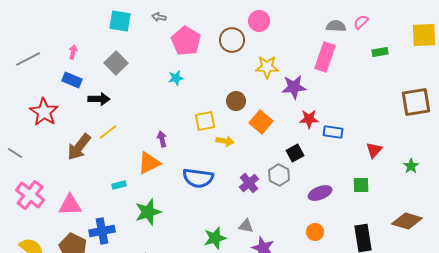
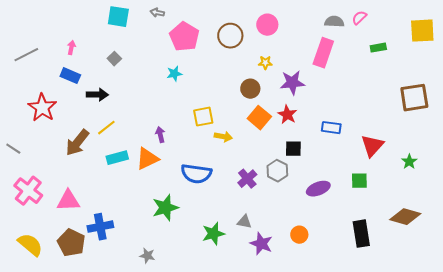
pink circle: (259, 21) -> (267, 25), moved
gray square: (116, 63) -> (114, 59), size x0.6
yellow star: (267, 67) -> (265, 63), size x0.6
brown circle: (236, 101) -> (250, 89), moved
red star: (309, 119) -> (287, 115), moved, turned 30
red triangle: (374, 150) -> (372, 146), size x1.4
black square: (295, 153) -> (293, 149), turned 30
cyan rectangle: (119, 185) -> (117, 158), moved, size x1.5
green star: (148, 212) -> (165, 208), moved
orange circle: (315, 232) -> (299, 235), moved

